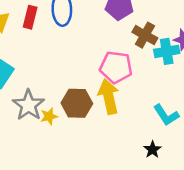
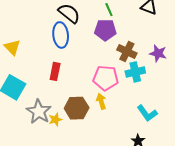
red rectangle: (30, 17) -> (55, 71), moved
cyan cross: (167, 51) -> (135, 72), moved
yellow arrow: (109, 97) -> (101, 101), size x0.6

